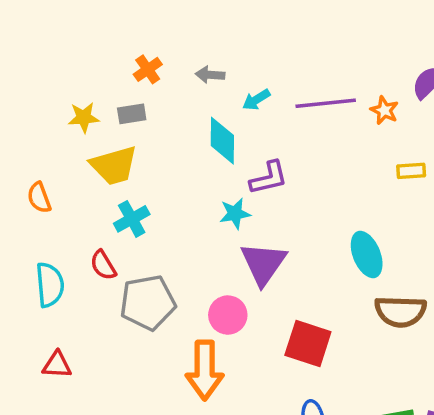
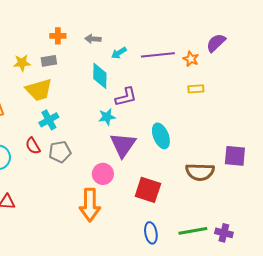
orange cross: (148, 69) -> (58, 36), turned 35
yellow rectangle: (411, 171) -> (196, 89), moved
cyan ellipse: (367, 255) -> (161, 136), moved
gray pentagon: (148, 303) -> (60, 152), moved, size x0.7

